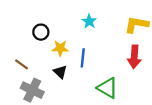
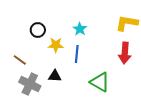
cyan star: (89, 21) -> (80, 29), moved
black triangle: (60, 72) -> (55, 76), moved, turned -40

